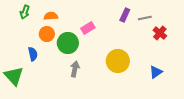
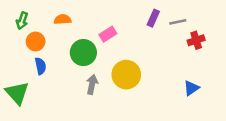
green arrow: (25, 12) -> (22, 21), moved
red cross: (160, 33) -> (196, 40), turned 32
orange circle: (47, 34) -> (36, 41), moved
yellow circle: (118, 61) -> (126, 75), moved

